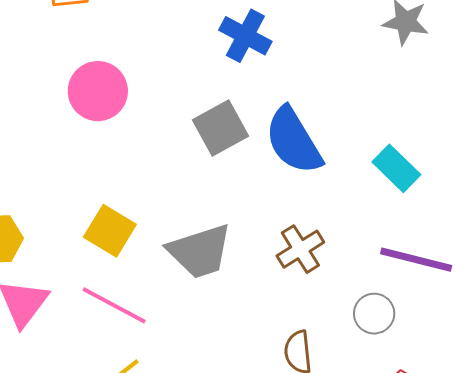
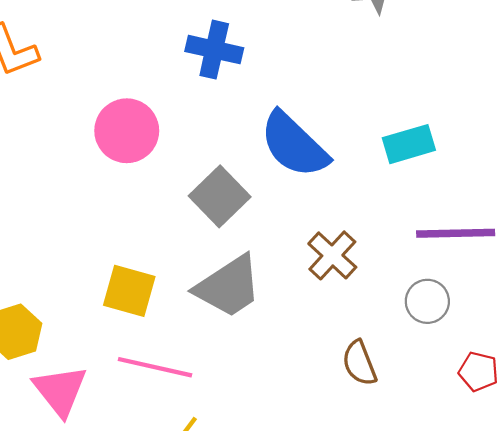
pink circle: (98, 91) -> (127, 131), moved
gray square: (221, 128) -> (220, 196), moved
cyan rectangle: (396, 168) -> (409, 144), turned -45

